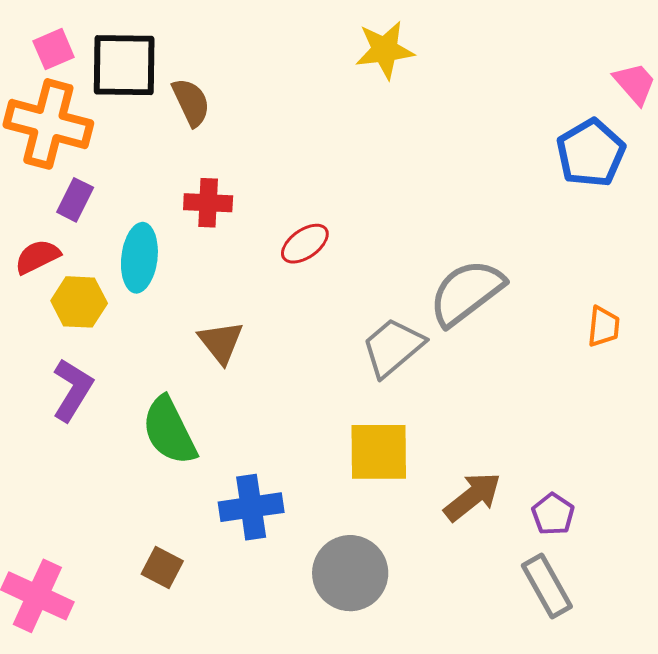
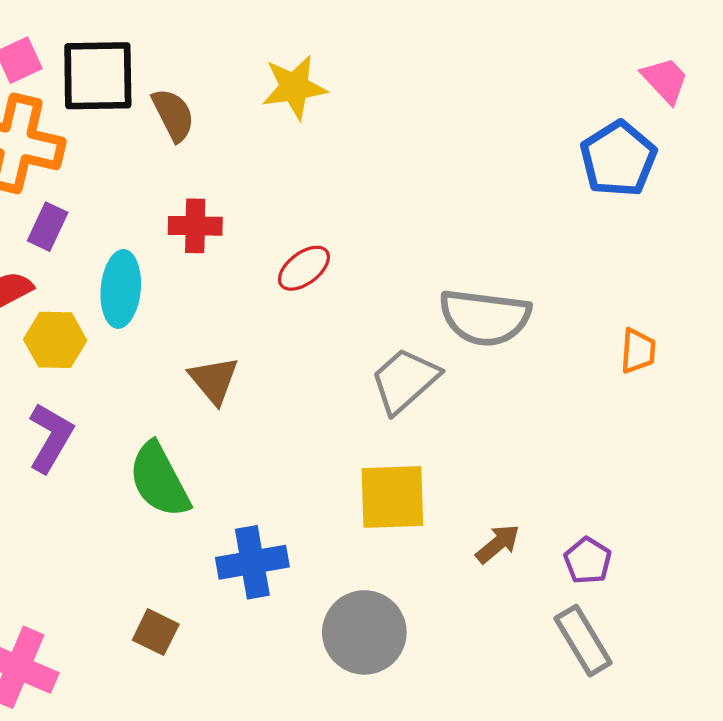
yellow star: (385, 50) -> (294, 87), moved
gray semicircle: (467, 292) -> (485, 317), turned -134
brown arrow: (472, 497) -> (498, 544), size x0.7

